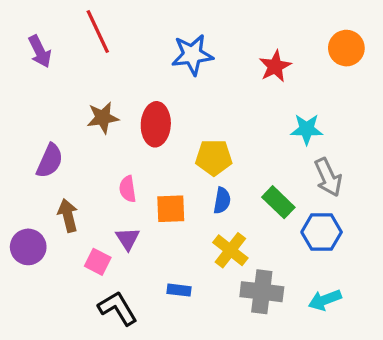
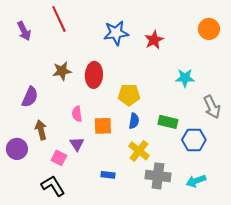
red star: (275, 66) -> (154, 40), moved
gray arrow: (328, 177) -> (212, 107), moved
green rectangle: (278, 202) -> (168, 122), turned -30
black L-shape: (118, 308) -> (53, 186), moved

